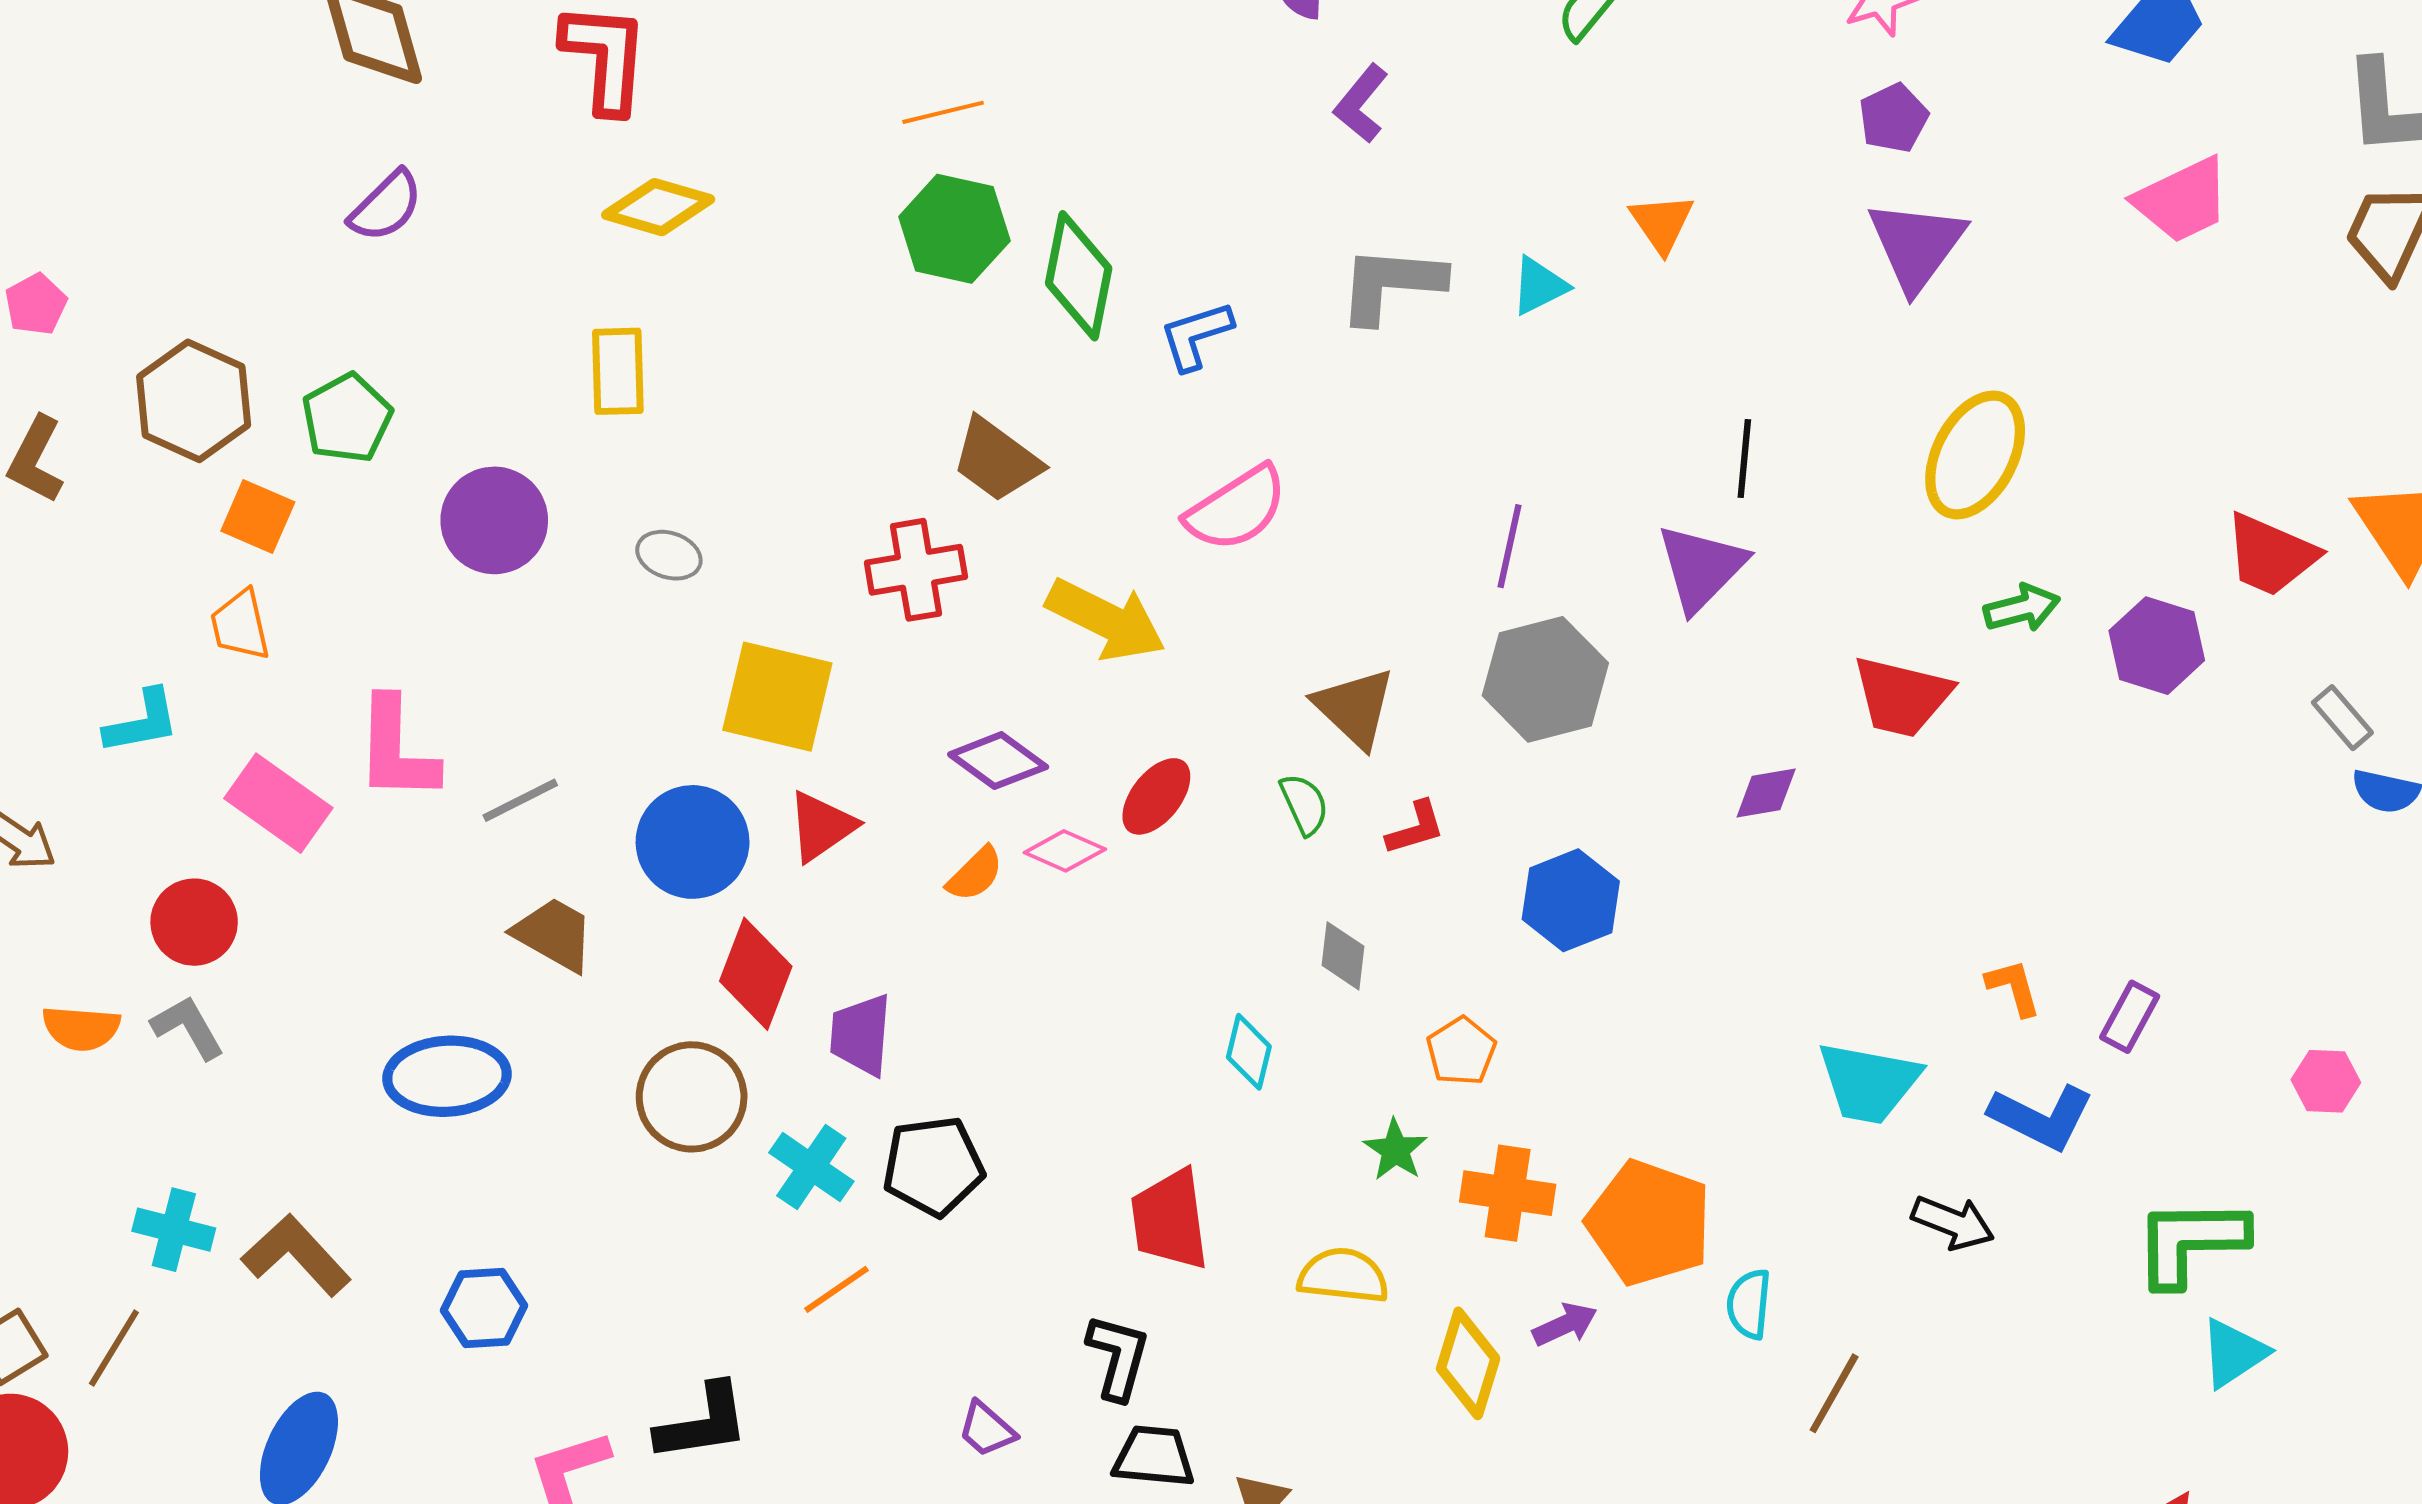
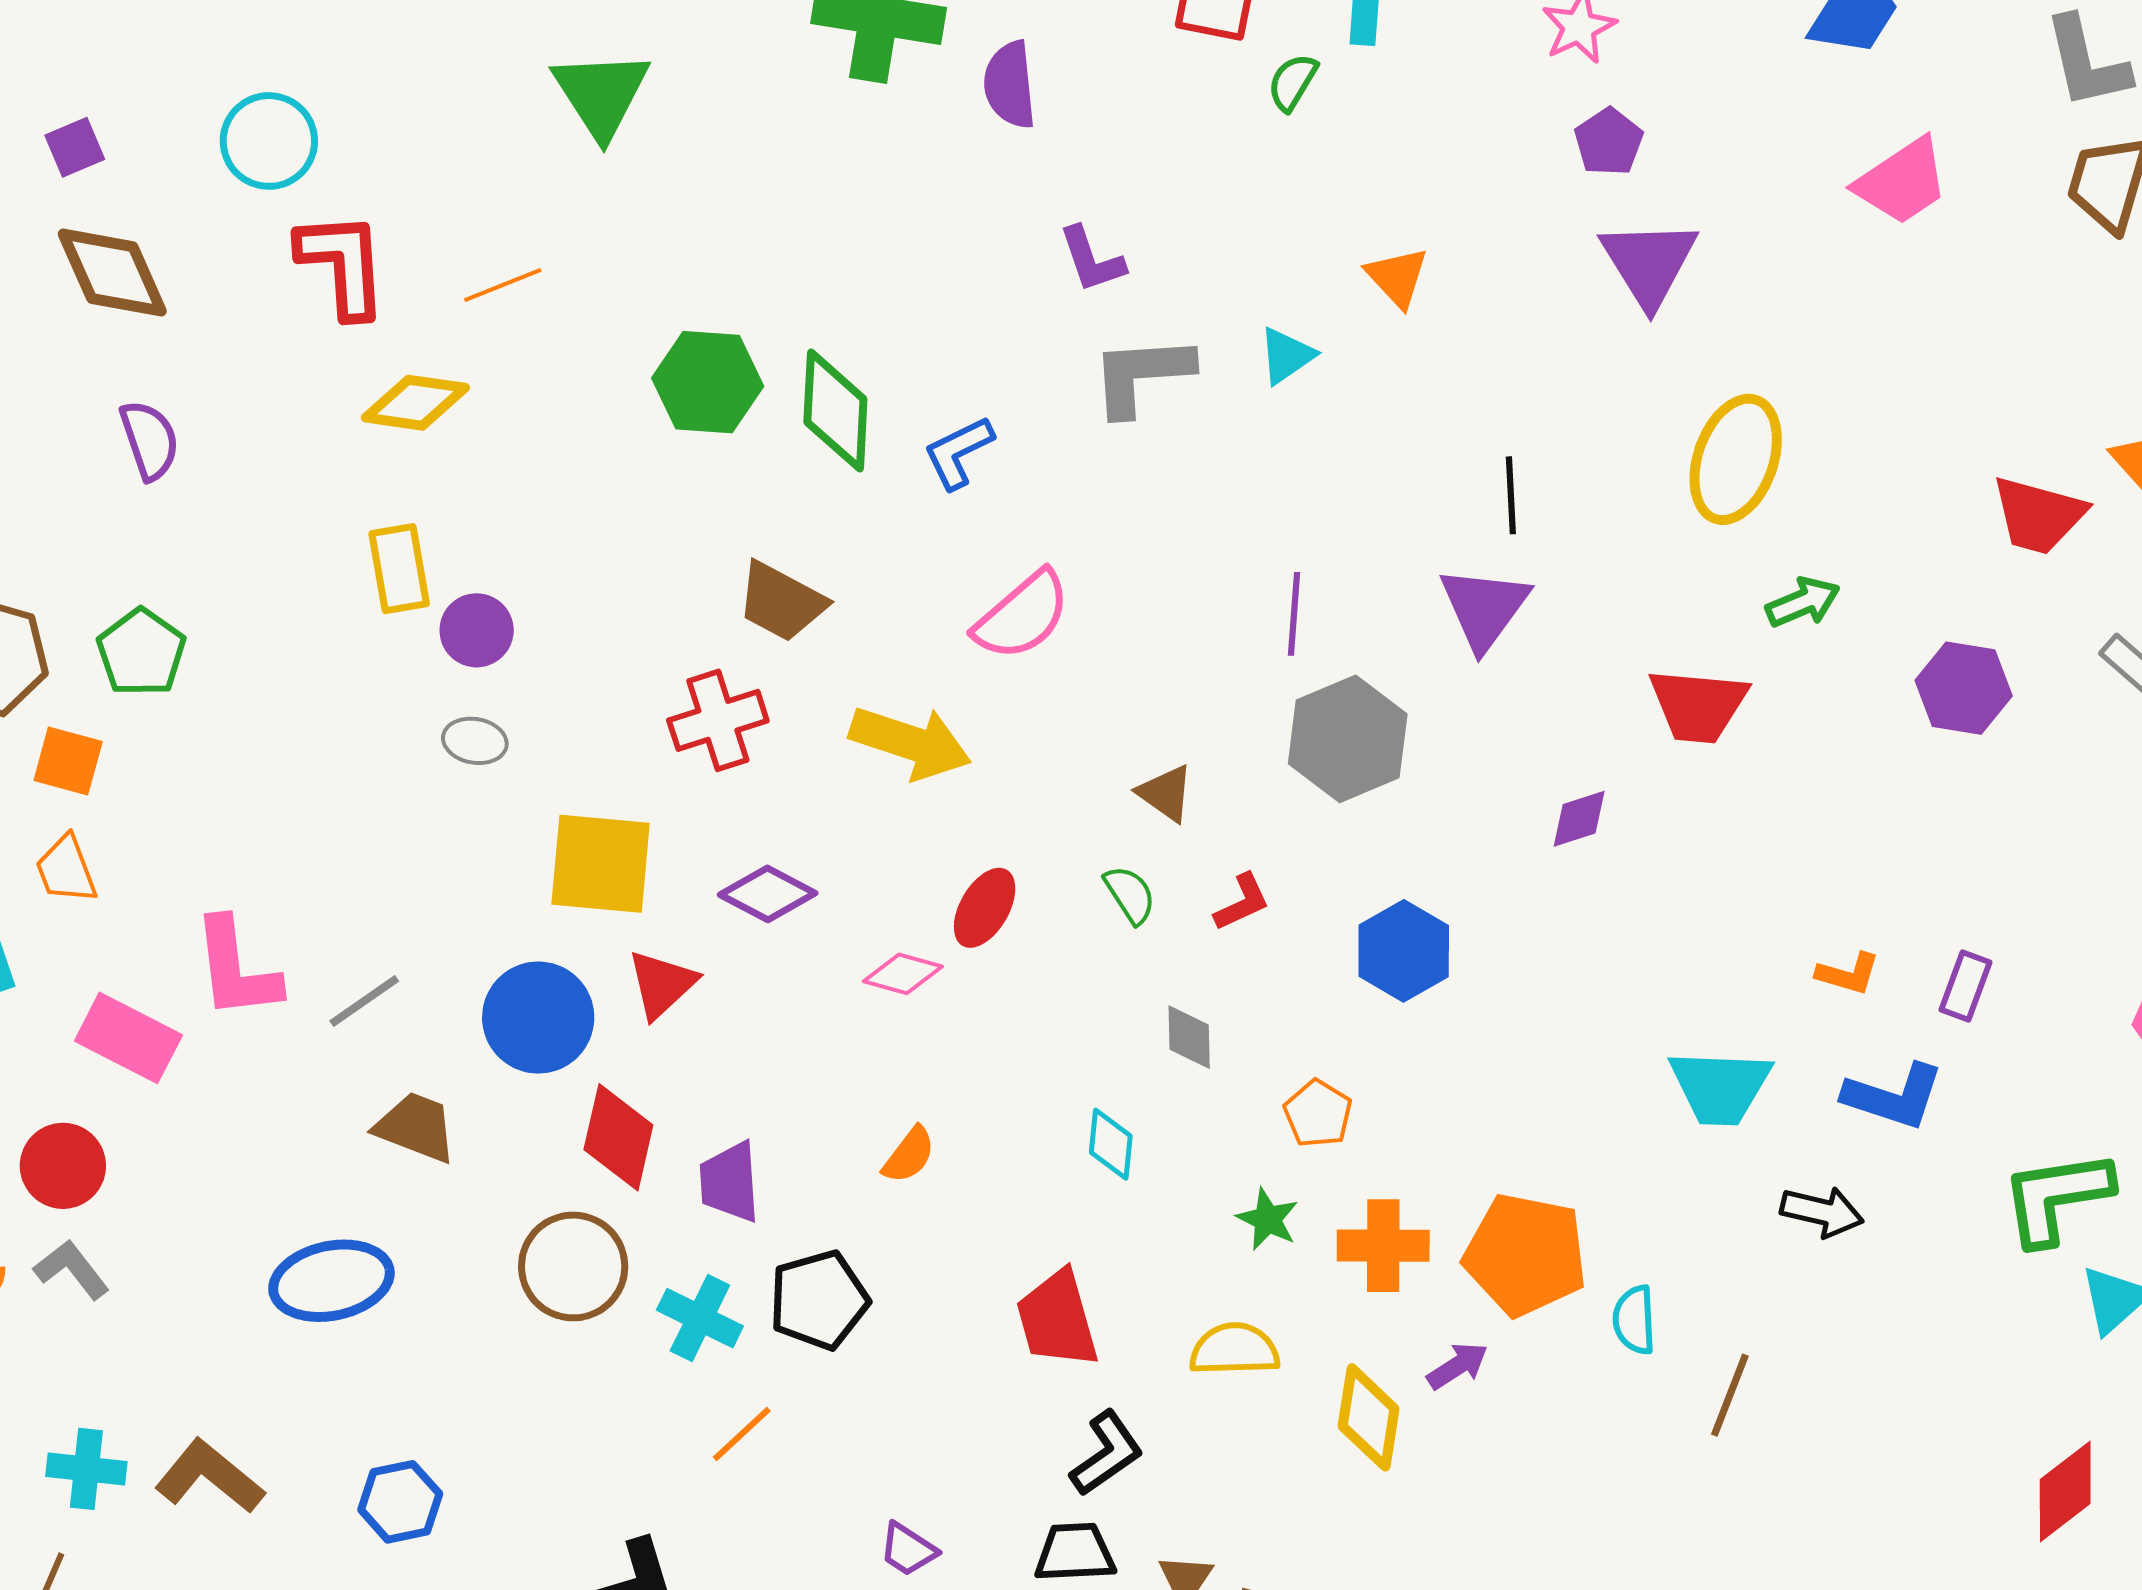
purple L-shape: (1361, 104) -> (1092, 260), moved, turned -50
orange line: (943, 112) -> (503, 285), moved
purple semicircle: (386, 206) -> (149, 440), turned -56
purple circle: (494, 520) -> (477, 630), moved, size x0.7
purple hexagon: (2157, 646) -> (1964, 688), moved
brown triangle: (1355, 708) -> (1166, 793), size x0.7
purple diamond: (998, 761) -> (768, 894), moved
orange semicircle: (975, 874) -> (909, 1155), moved
orange L-shape: (2014, 988) -> (1848, 974), turned 130
black L-shape: (1118, 1357) -> (1107, 1453), moved, turned 48

